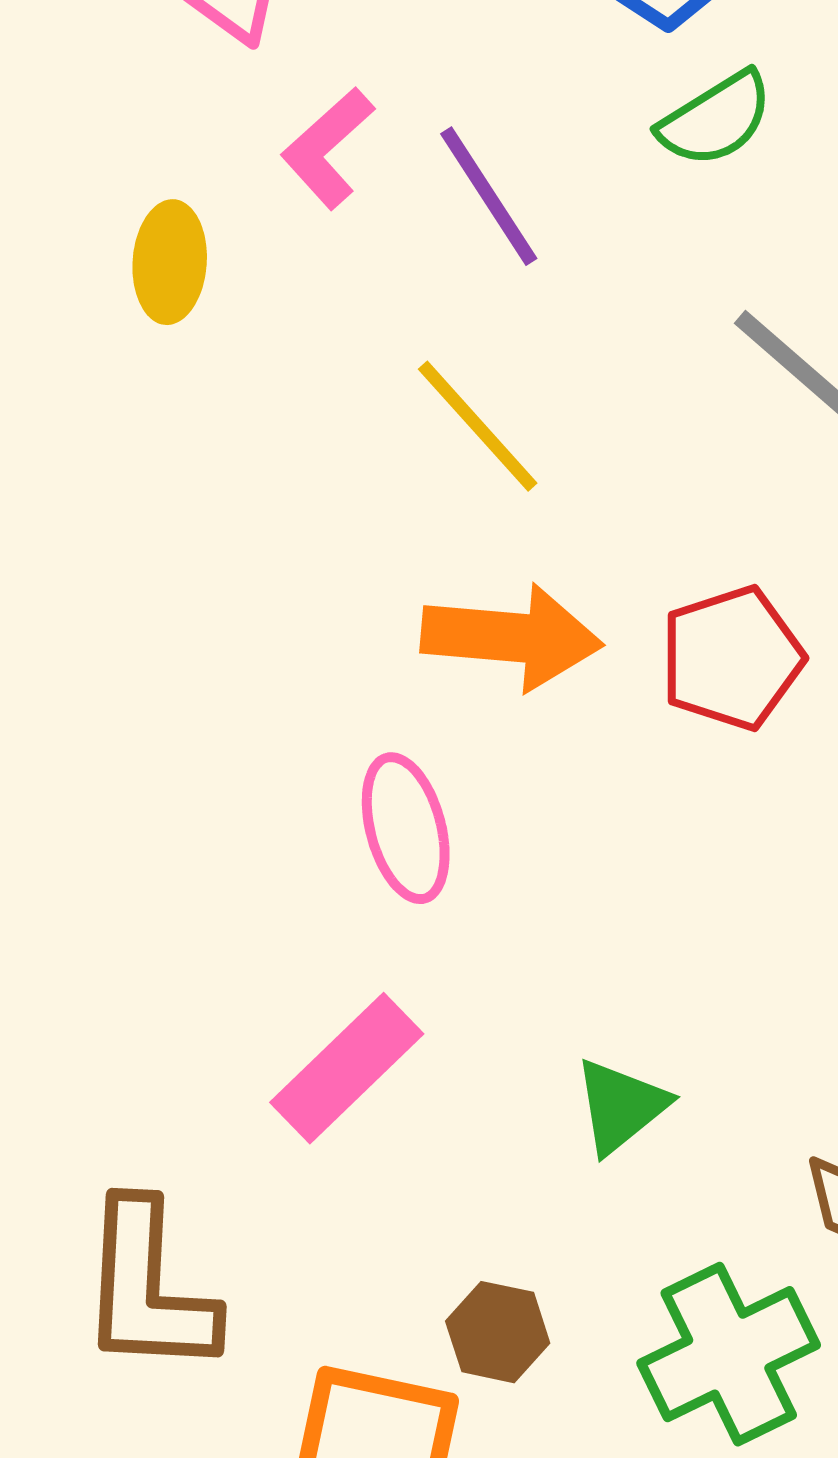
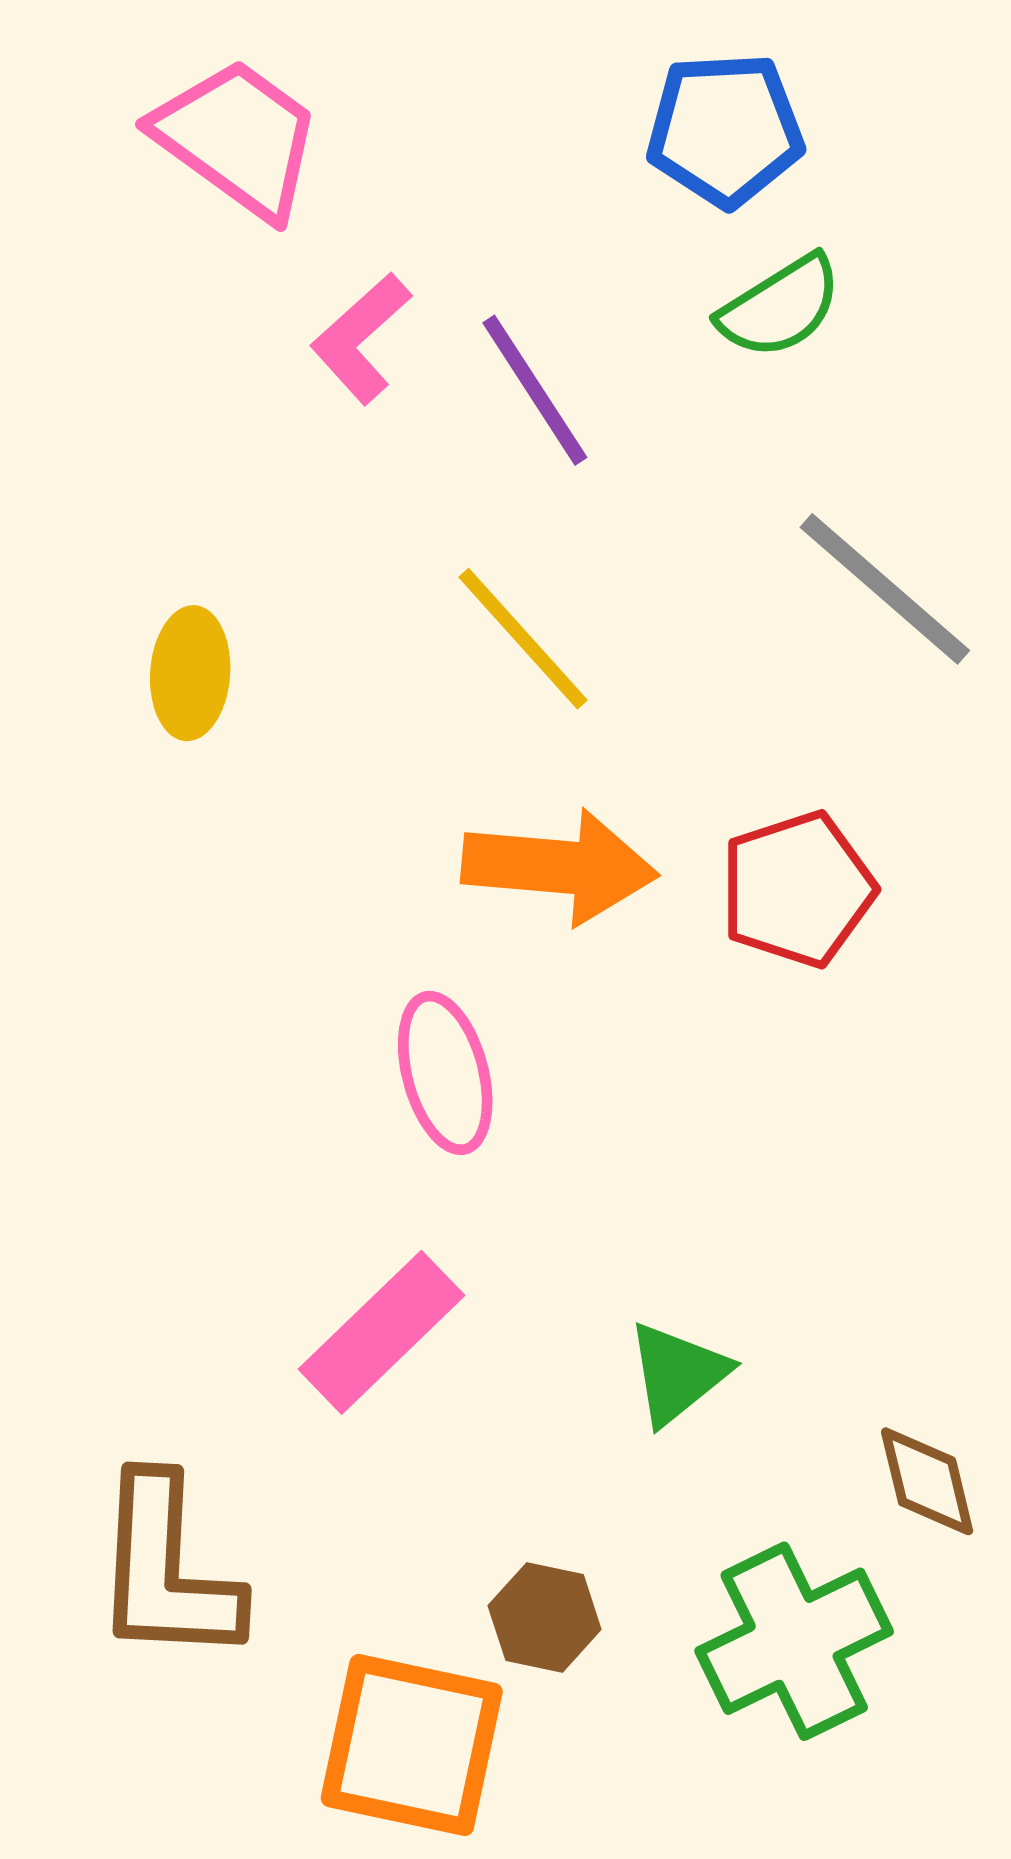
yellow ellipse: (170, 262) -> (190, 673), moved

